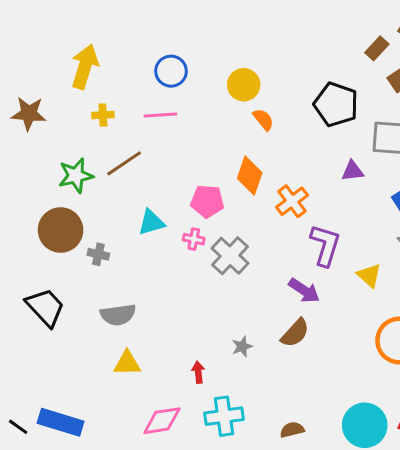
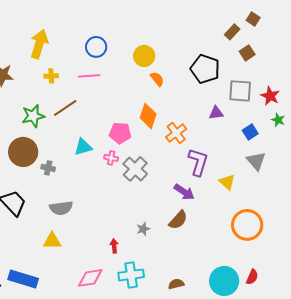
yellow triangle: (127, 363) -> (52, 241), moved

